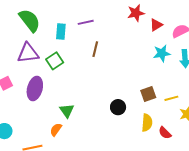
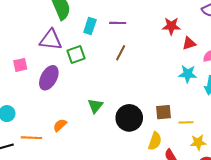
black circle: (118, 107) -> (129, 118), size x1.6
green triangle: (67, 111) -> (95, 106), moved

